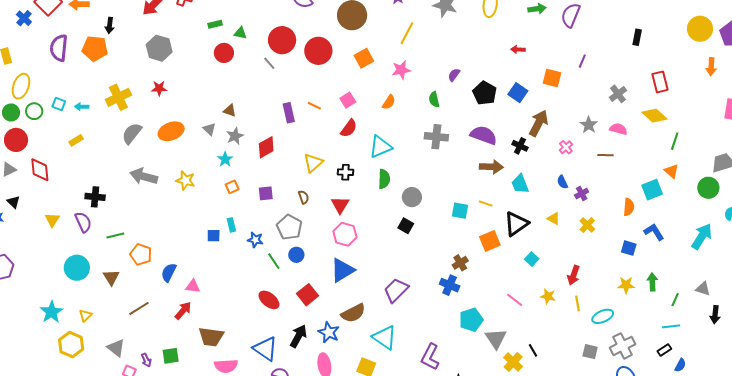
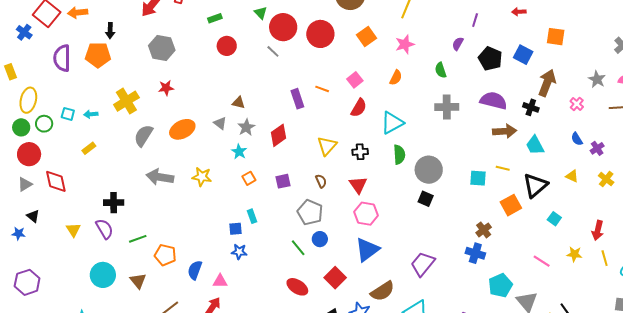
green triangle: (240, 33) -> (261, 13), moved, turned 40
purple line: (582, 61) -> (475, 20), moved
gray circle: (412, 197) -> (429, 170), size x1.4
blue star: (255, 240) -> (239, 252), moved

